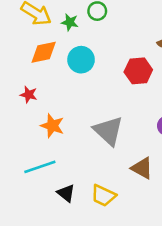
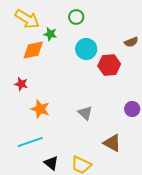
green star: (70, 22) -> (50, 34), moved
cyan circle: (81, 60) -> (86, 49), moved
gray triangle: (108, 131) -> (85, 113), size x0.6

